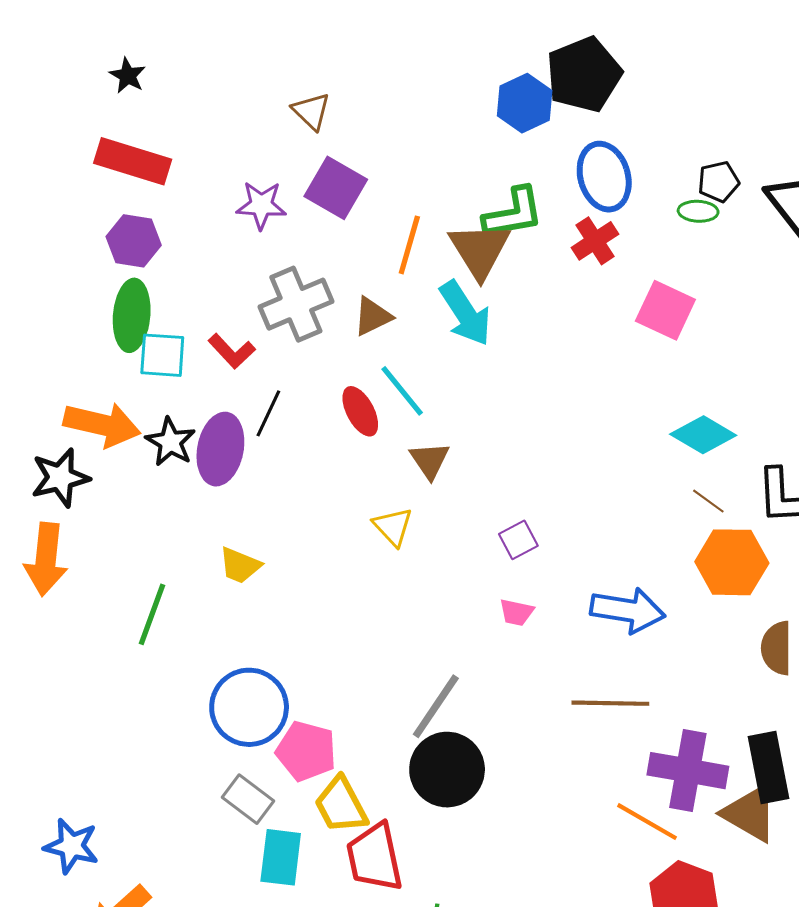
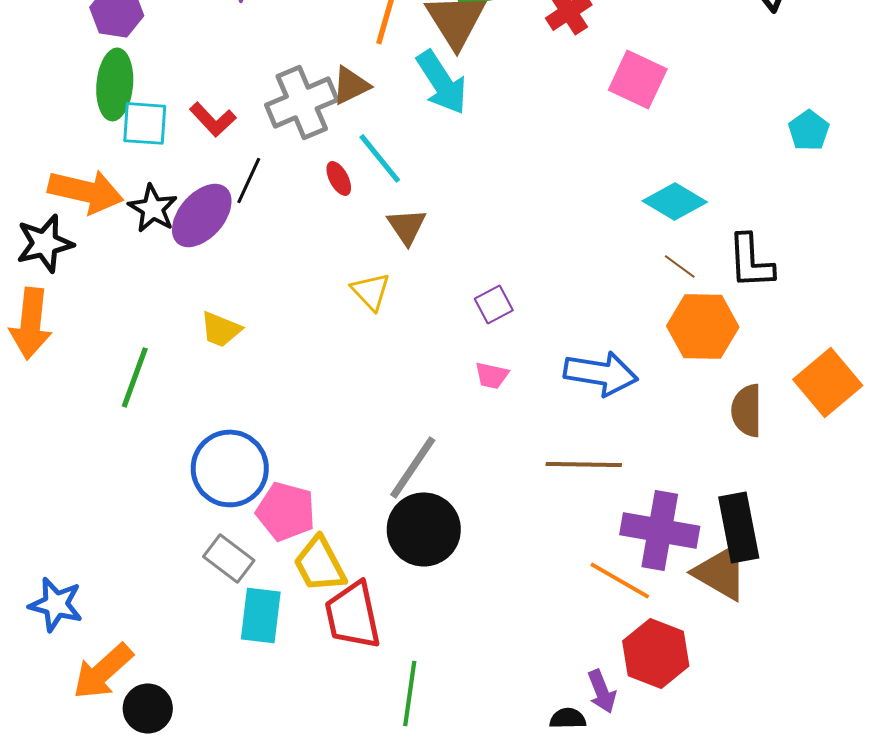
gray cross: (296, 304) -> (302, 102), moved
red ellipse: (360, 411) -> (339, 178), size x0.7
purple ellipse: (220, 449) -> (202, 215), turned 30

